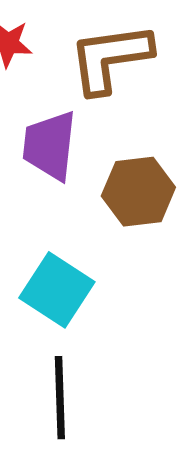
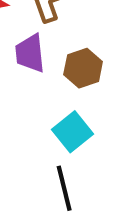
cyan square: (57, 290) -> (73, 132), moved, turned 30

